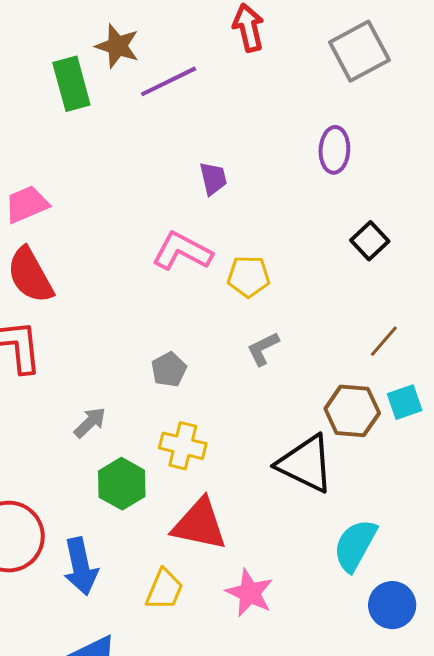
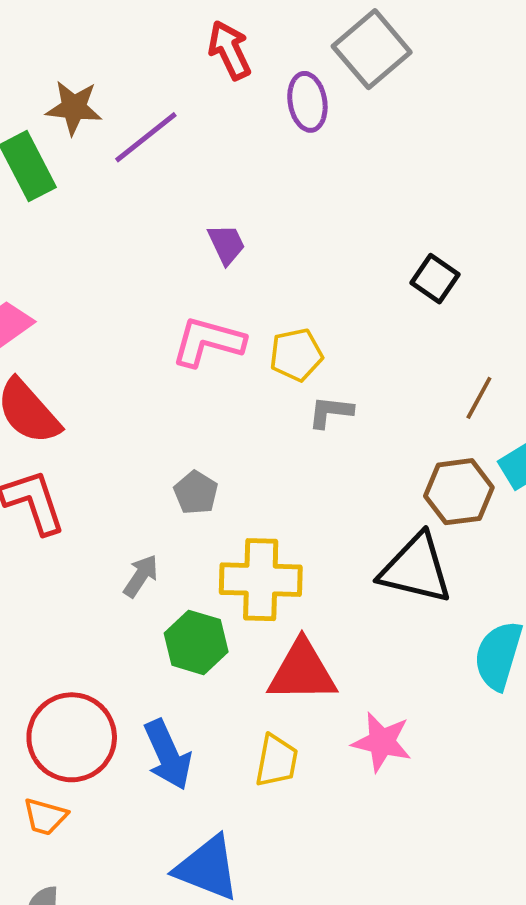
purple ellipse: (334, 150) -> (307, 102), moved
gray L-shape: (263, 349) -> (330, 412), moved, turned 45
gray pentagon: (169, 370) -> (196, 493), moved
yellow cross: (183, 446) -> (261, 580), size x1.4

